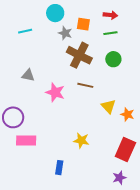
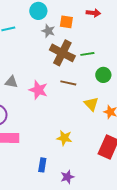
green line: (110, 33) -> (87, 54), moved
green circle: (113, 59) -> (103, 75), moved
gray triangle: (28, 75) -> (11, 82), moved
purple star: (119, 178) -> (67, 177), moved

